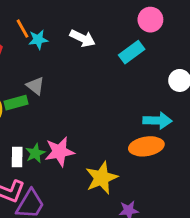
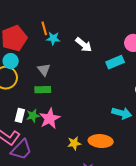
green rectangle: (16, 103) -> (43, 90), moved
orange ellipse: (146, 146) -> (101, 141), moved
pink star: (60, 152) -> (50, 118), turned -30
yellow star: (102, 178) -> (74, 143), size x0.6

